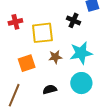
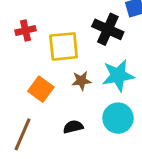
black cross: (74, 20) -> (108, 29), size x1.5
orange square: (27, 63) -> (41, 89), turned -36

